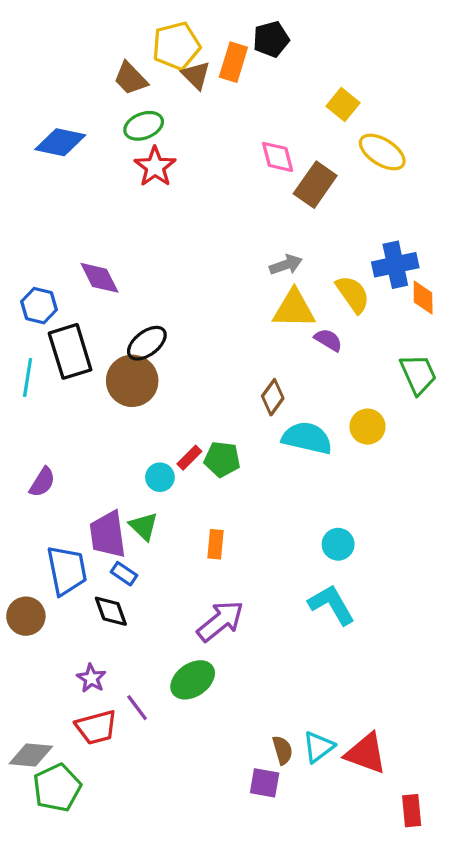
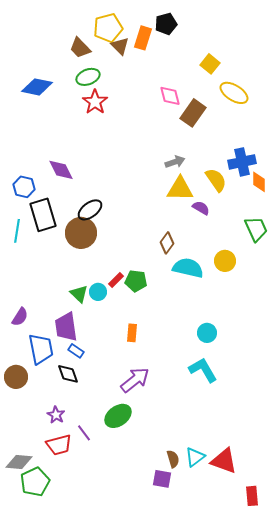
purple semicircle: (42, 482) -> (20, 317), moved
green triangle: (144, 526) -> (79, 294), moved

